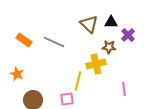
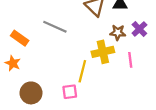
purple cross: (128, 35) -> (139, 29), moved
orange rectangle: (24, 40) -> (20, 38), moved
pink line: (124, 89) -> (130, 60), moved

